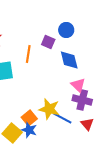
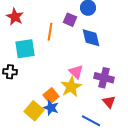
pink triangle: (78, 85) -> (76, 72), moved
yellow star: (49, 109) -> (71, 87), turned 30
blue line: (62, 118) -> (91, 121), moved

